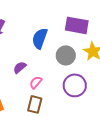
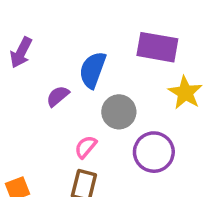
gray circle: (66, 55) -> (119, 112), moved
purple semicircle: (20, 67) -> (58, 96), moved

